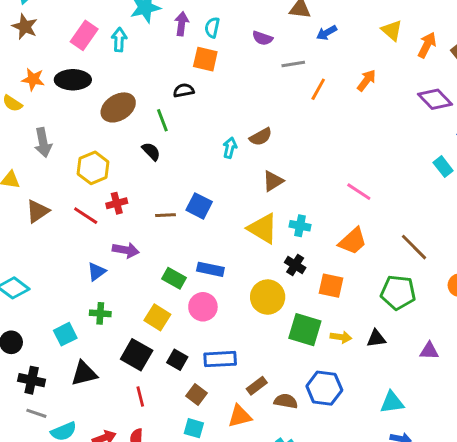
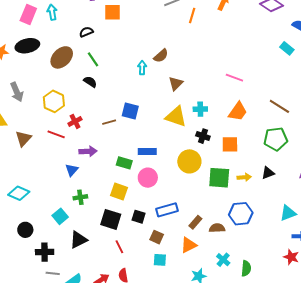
black semicircle: (184, 90) -> (86, 32), moved

